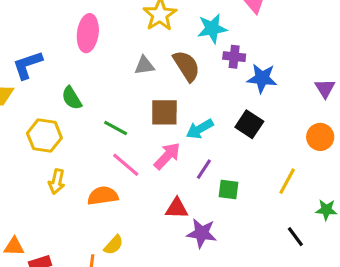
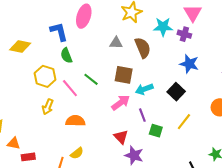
purple cross: (234, 57) -> (184, 34), moved
blue L-shape: (28, 65) -> (59, 32), moved, turned 85
pink line: (126, 165) -> (70, 88), moved
purple line: (204, 169) -> (142, 115), turned -64
yellow line: (287, 181) -> (184, 122), moved
red triangle: (177, 208) -> (121, 137), turned 35

